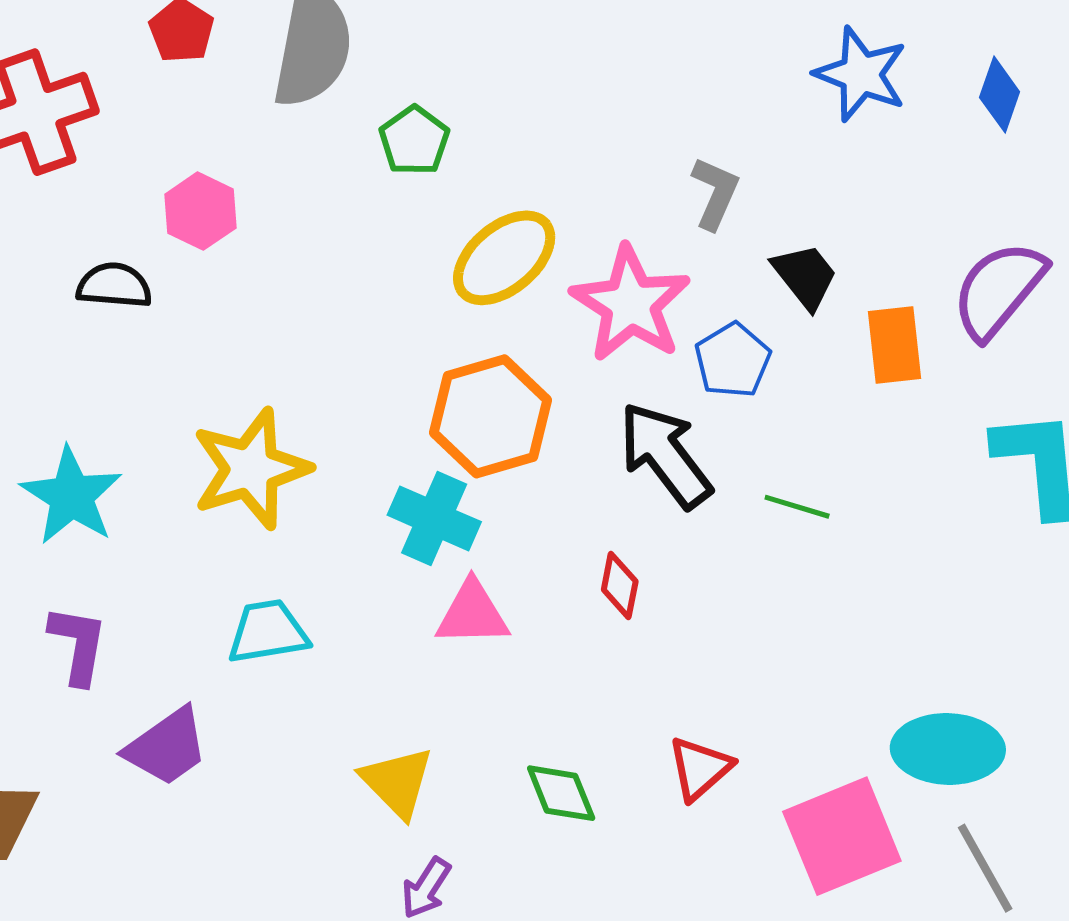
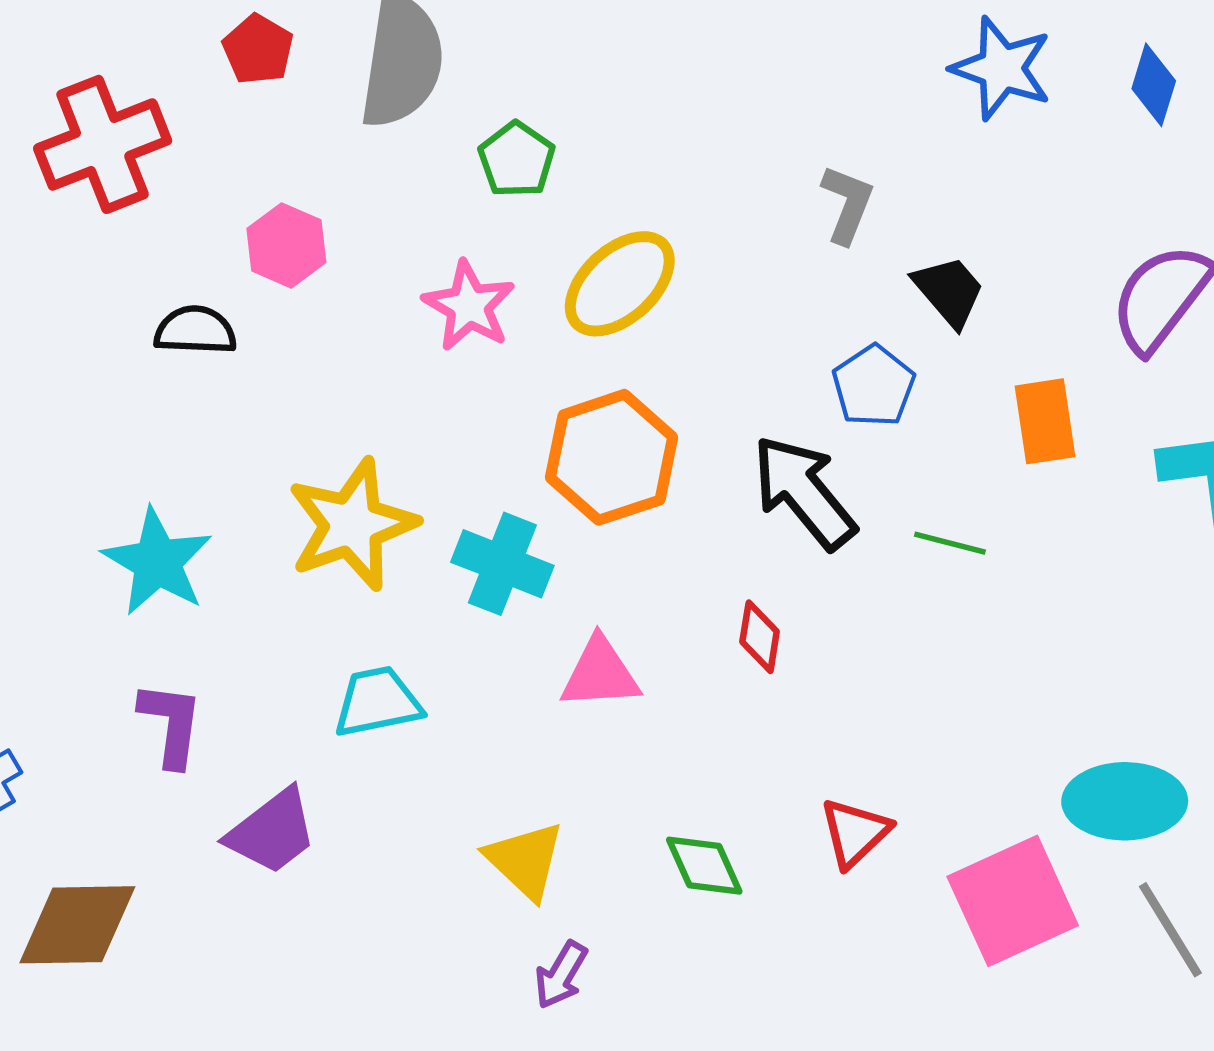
pink star: (631, 304) -> (469, 306), moved, size x0.7
orange rectangle: (895, 345) -> (1045, 421), moved
cyan cross: (434, 518) -> (502, 564), moved

